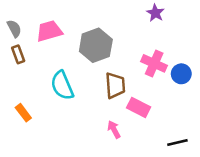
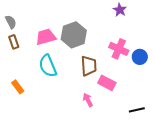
pink trapezoid: (49, 31) -> (46, 37), moved

